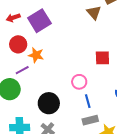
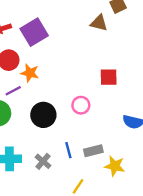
brown triangle: (94, 12) -> (99, 23), turned -35
blue line: (88, 101) -> (68, 150), moved
black circle: (49, 103) -> (43, 115), moved

